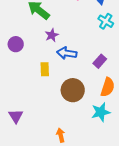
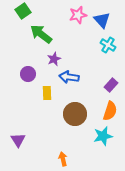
purple circle: (16, 44) -> (28, 74), moved
purple rectangle: (100, 61) -> (111, 85), moved

